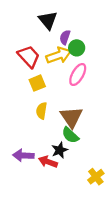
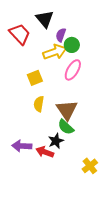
red trapezoid: (29, 56) -> (20, 34), moved

